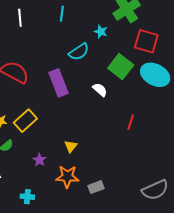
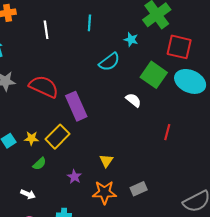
purple rectangle: (58, 83) -> (76, 106), moved
gray rectangle: (96, 187) -> (139, 189), moved

